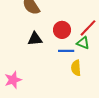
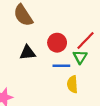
green triangle: (83, 43) -> (80, 57), turned 40

